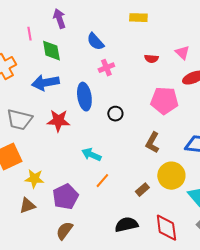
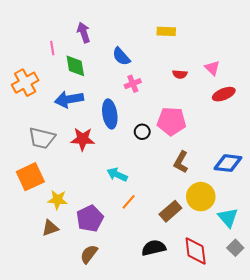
pink pentagon: (164, 101) -> (171, 121), moved
brown rectangle: (142, 190) -> (170, 211), size x1.5

